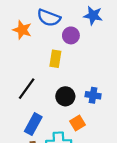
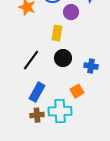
black circle: (65, 96) -> (63, 58), moved

